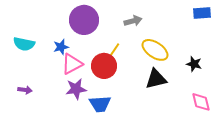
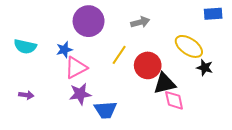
yellow ellipse: (155, 50) -> (189, 46), moved
red circle: (104, 66) -> (148, 65), moved
pink diamond: (201, 102) -> (174, 100), moved

